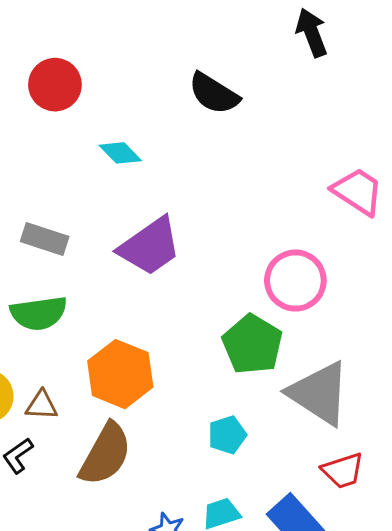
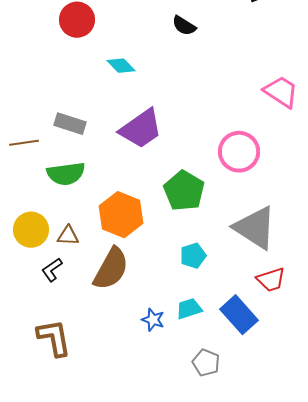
black semicircle: (214, 94) -> (184, 26), size x0.7
green pentagon: (252, 344) -> (184, 191), moved

